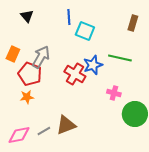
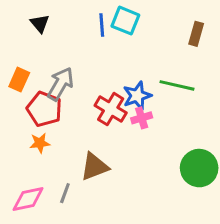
cyan square: (85, 31) -> (125, 21), moved
pink cross: (114, 93) -> (142, 118), moved, turned -32
brown triangle: (66, 125) -> (94, 167), moved
gray line: (44, 131) -> (65, 193), turned -40

